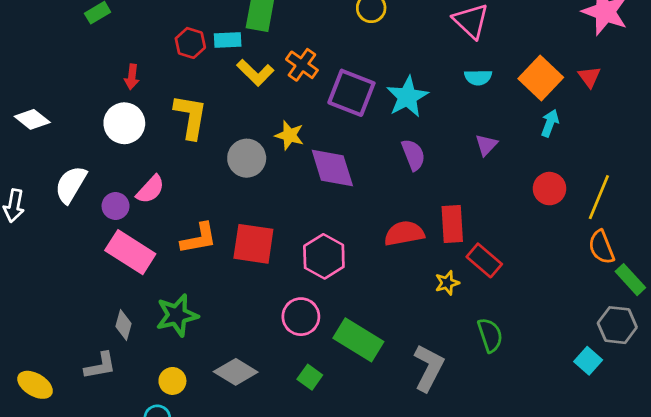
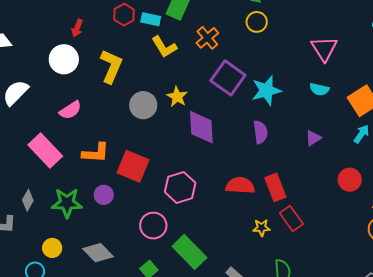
orange cross: (302, 65) -> (207, 38), moved
purple circle: (116, 206) -> (104, 195), moved
red rectangle: (452, 224) -> (275, 187), turned -32

